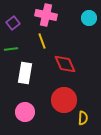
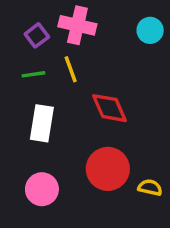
purple square: (13, 23) -> (37, 35), moved
green line: (11, 49) -> (33, 74), moved
yellow semicircle: (83, 118) -> (150, 188), moved, turned -80

